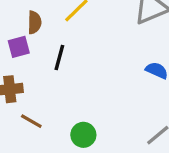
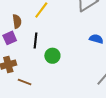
green circle: (83, 135) -> (52, 56), moved

